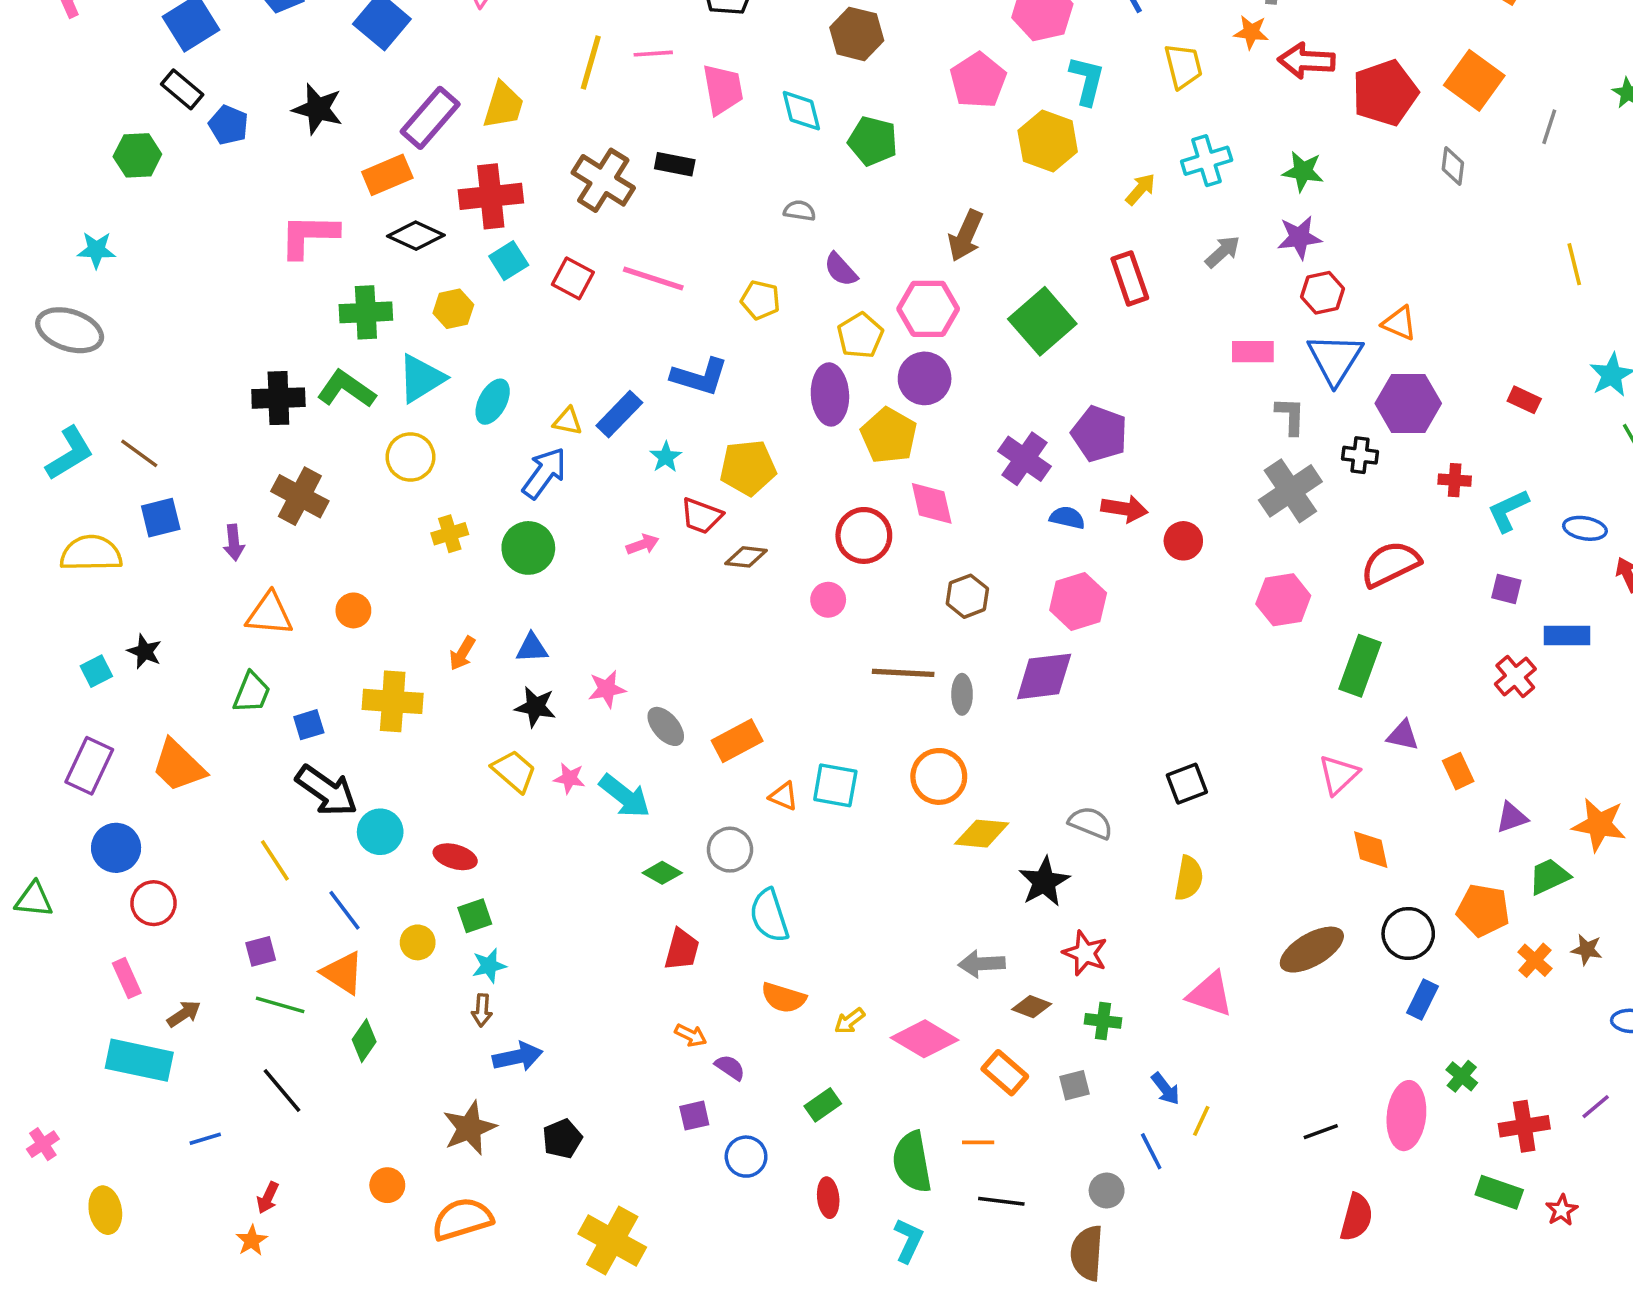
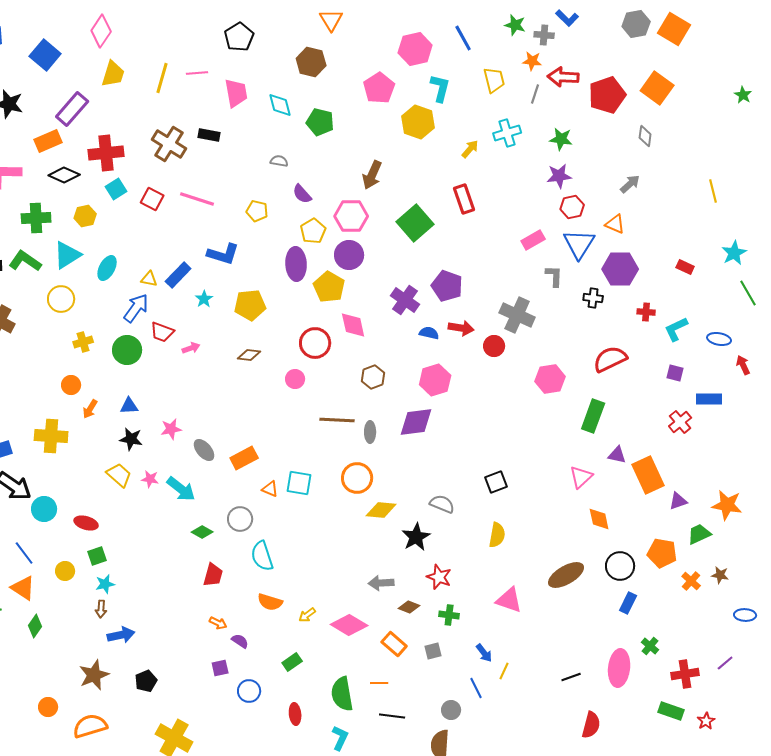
yellow trapezoid: (503, 105) -> (113, 74), moved
gray line: (1549, 127) -> (535, 94), moved
gray arrow: (1223, 252) -> (630, 184), moved
pink rectangle: (1253, 352) -> (533, 240), turned -30
gray cross: (1290, 491) -> (517, 315), moved, turned -32
red trapezoid: (701, 516) -> (162, 332), moved
orange circle: (353, 610) -> (71, 385), moved
orange rectangle: (1458, 771) -> (648, 475), size x1.8

